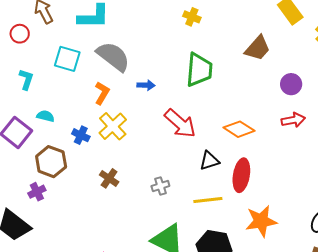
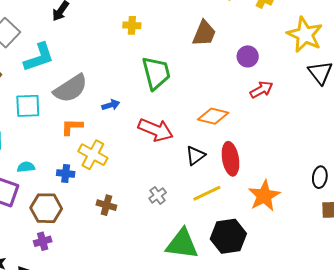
gray semicircle: (113, 56) -> (71, 88), turned 129
orange L-shape: (102, 93) -> (72, 127), turned -100
purple cross: (37, 192) -> (43, 241), turned 30

